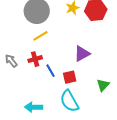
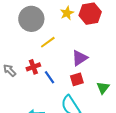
yellow line: (40, 36) -> (48, 42), moved
red square: (70, 77) -> (77, 79), moved

